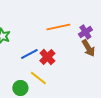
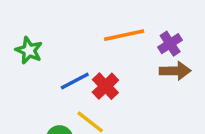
brown arrow: (88, 48) -> (175, 71), turned -60

